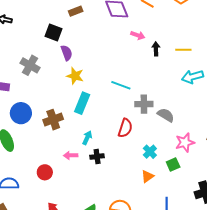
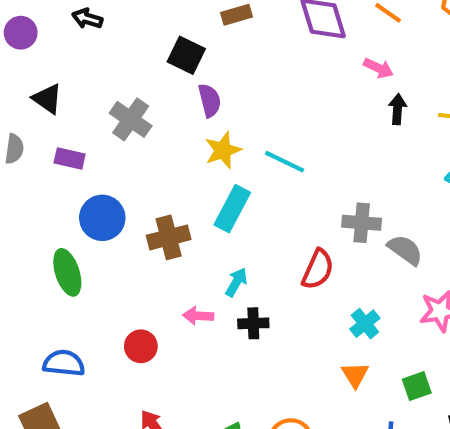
pink arrow: (138, 35) -> (378, 68), moved
yellow star: (75, 76) -> (223, 150), turned 30
cyan line: (121, 85) -> (285, 162), moved
green square: (173, 164) -> (417, 386), moved
orange triangle: (147, 176) -> (355, 375), turned -32

